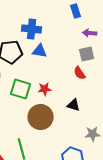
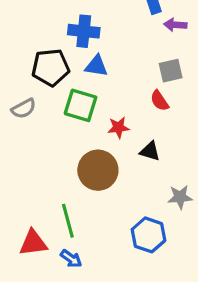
purple arrow: (90, 33) -> (175, 25), moved
green square: (21, 89) -> (81, 105), moved
red star: (45, 89) -> (118, 128), moved

